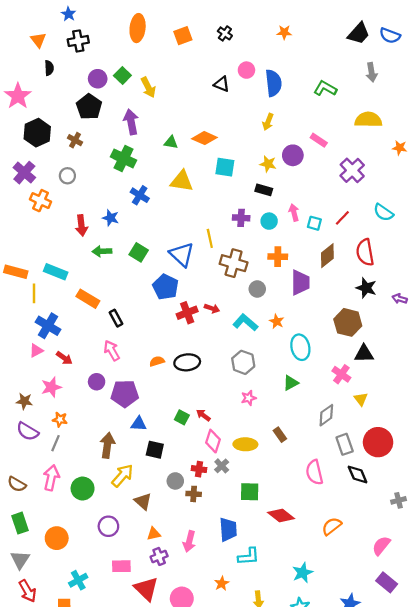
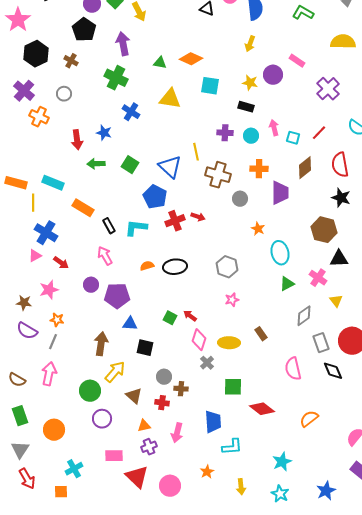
cyan L-shape: (245, 322) -> (136, 228), moved, turned -35
green triangle: (291, 383) -> (287, 284), moved
red cross: (199, 469) -> (162, 403), moved
green circle: (83, 489) -> (90, 391), moved

